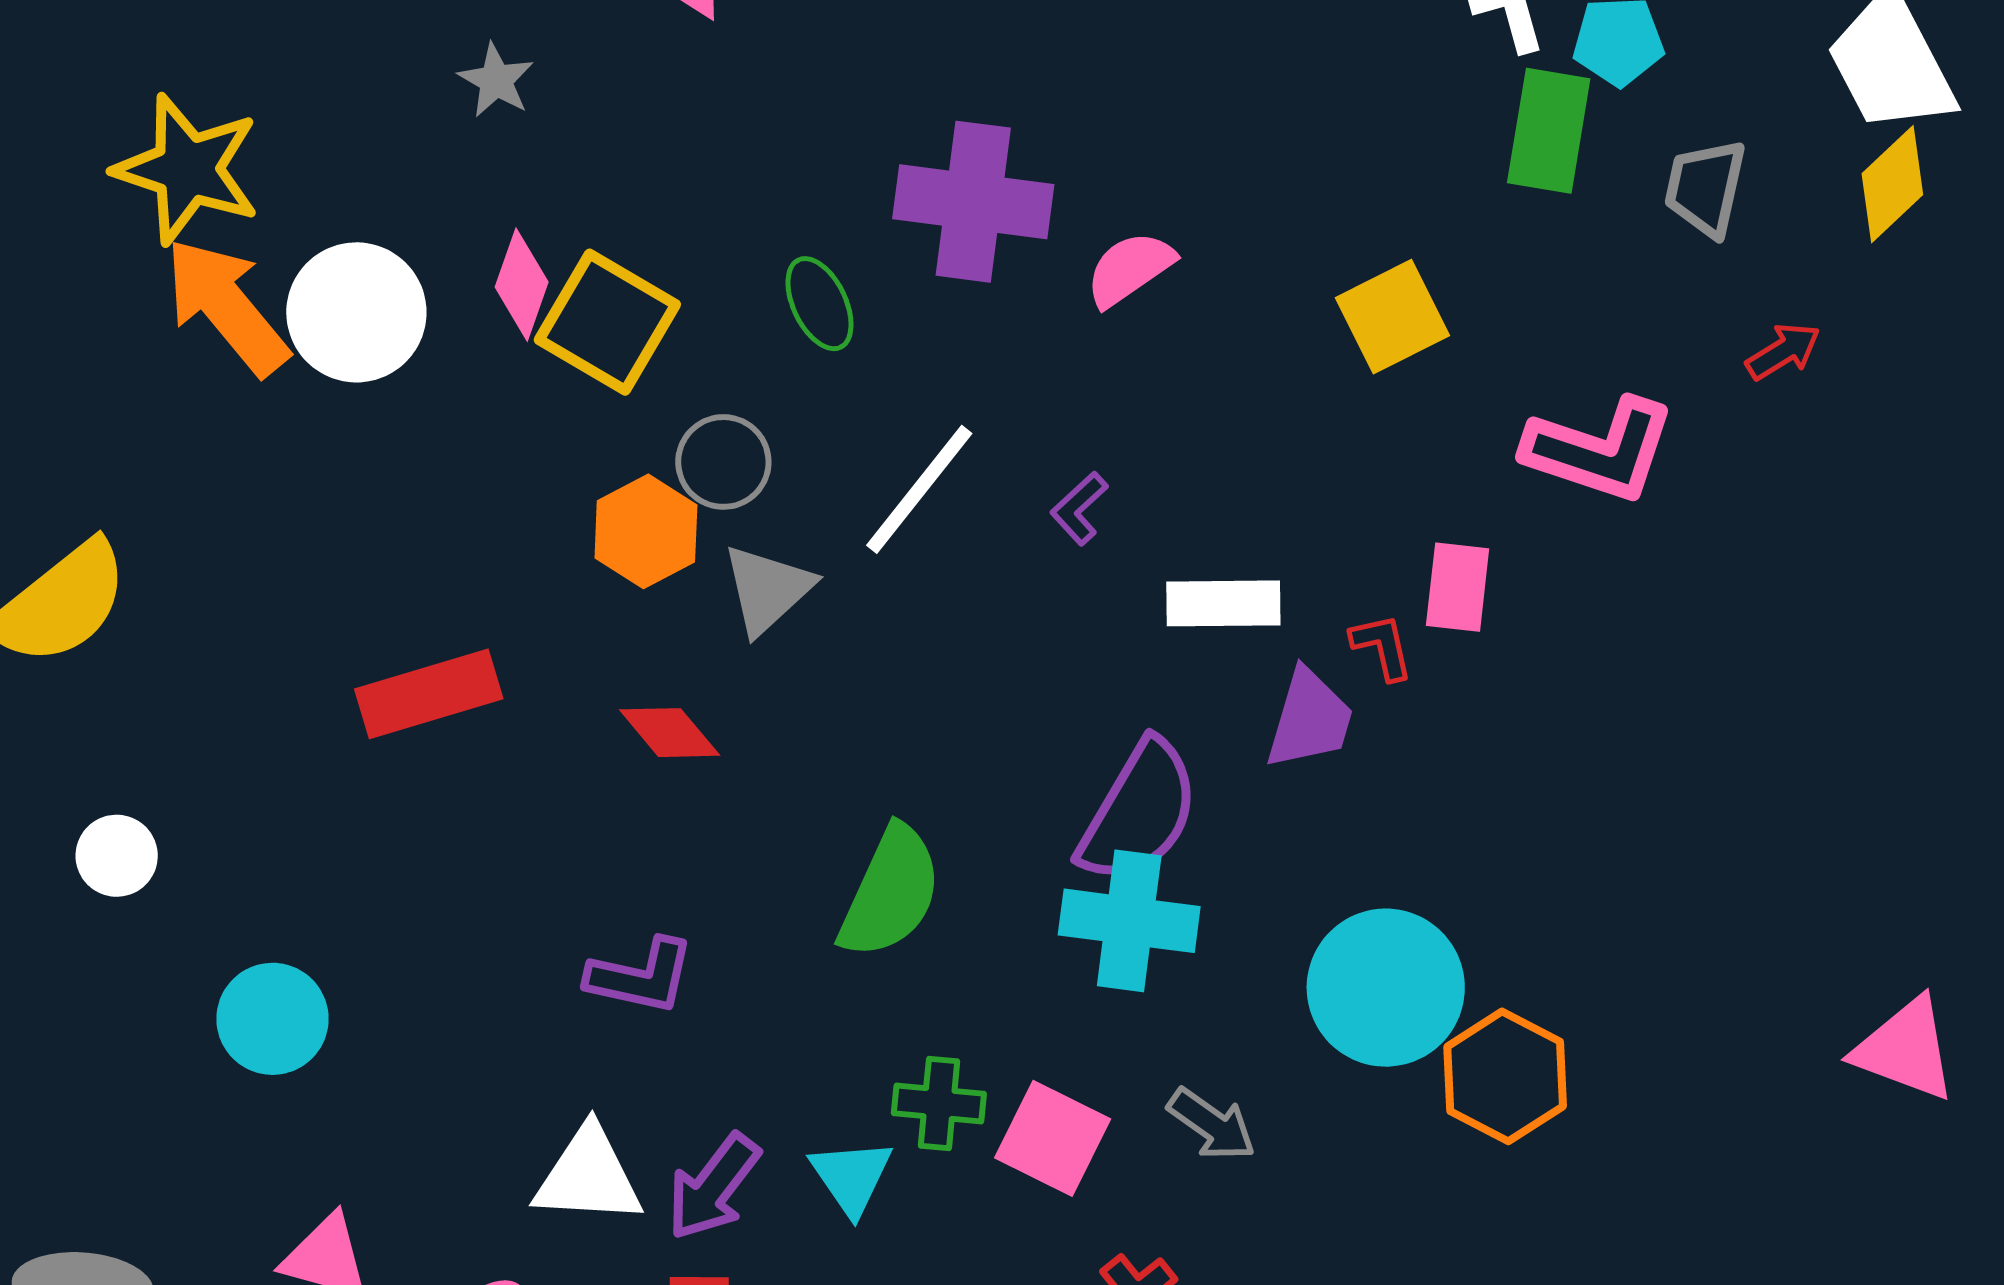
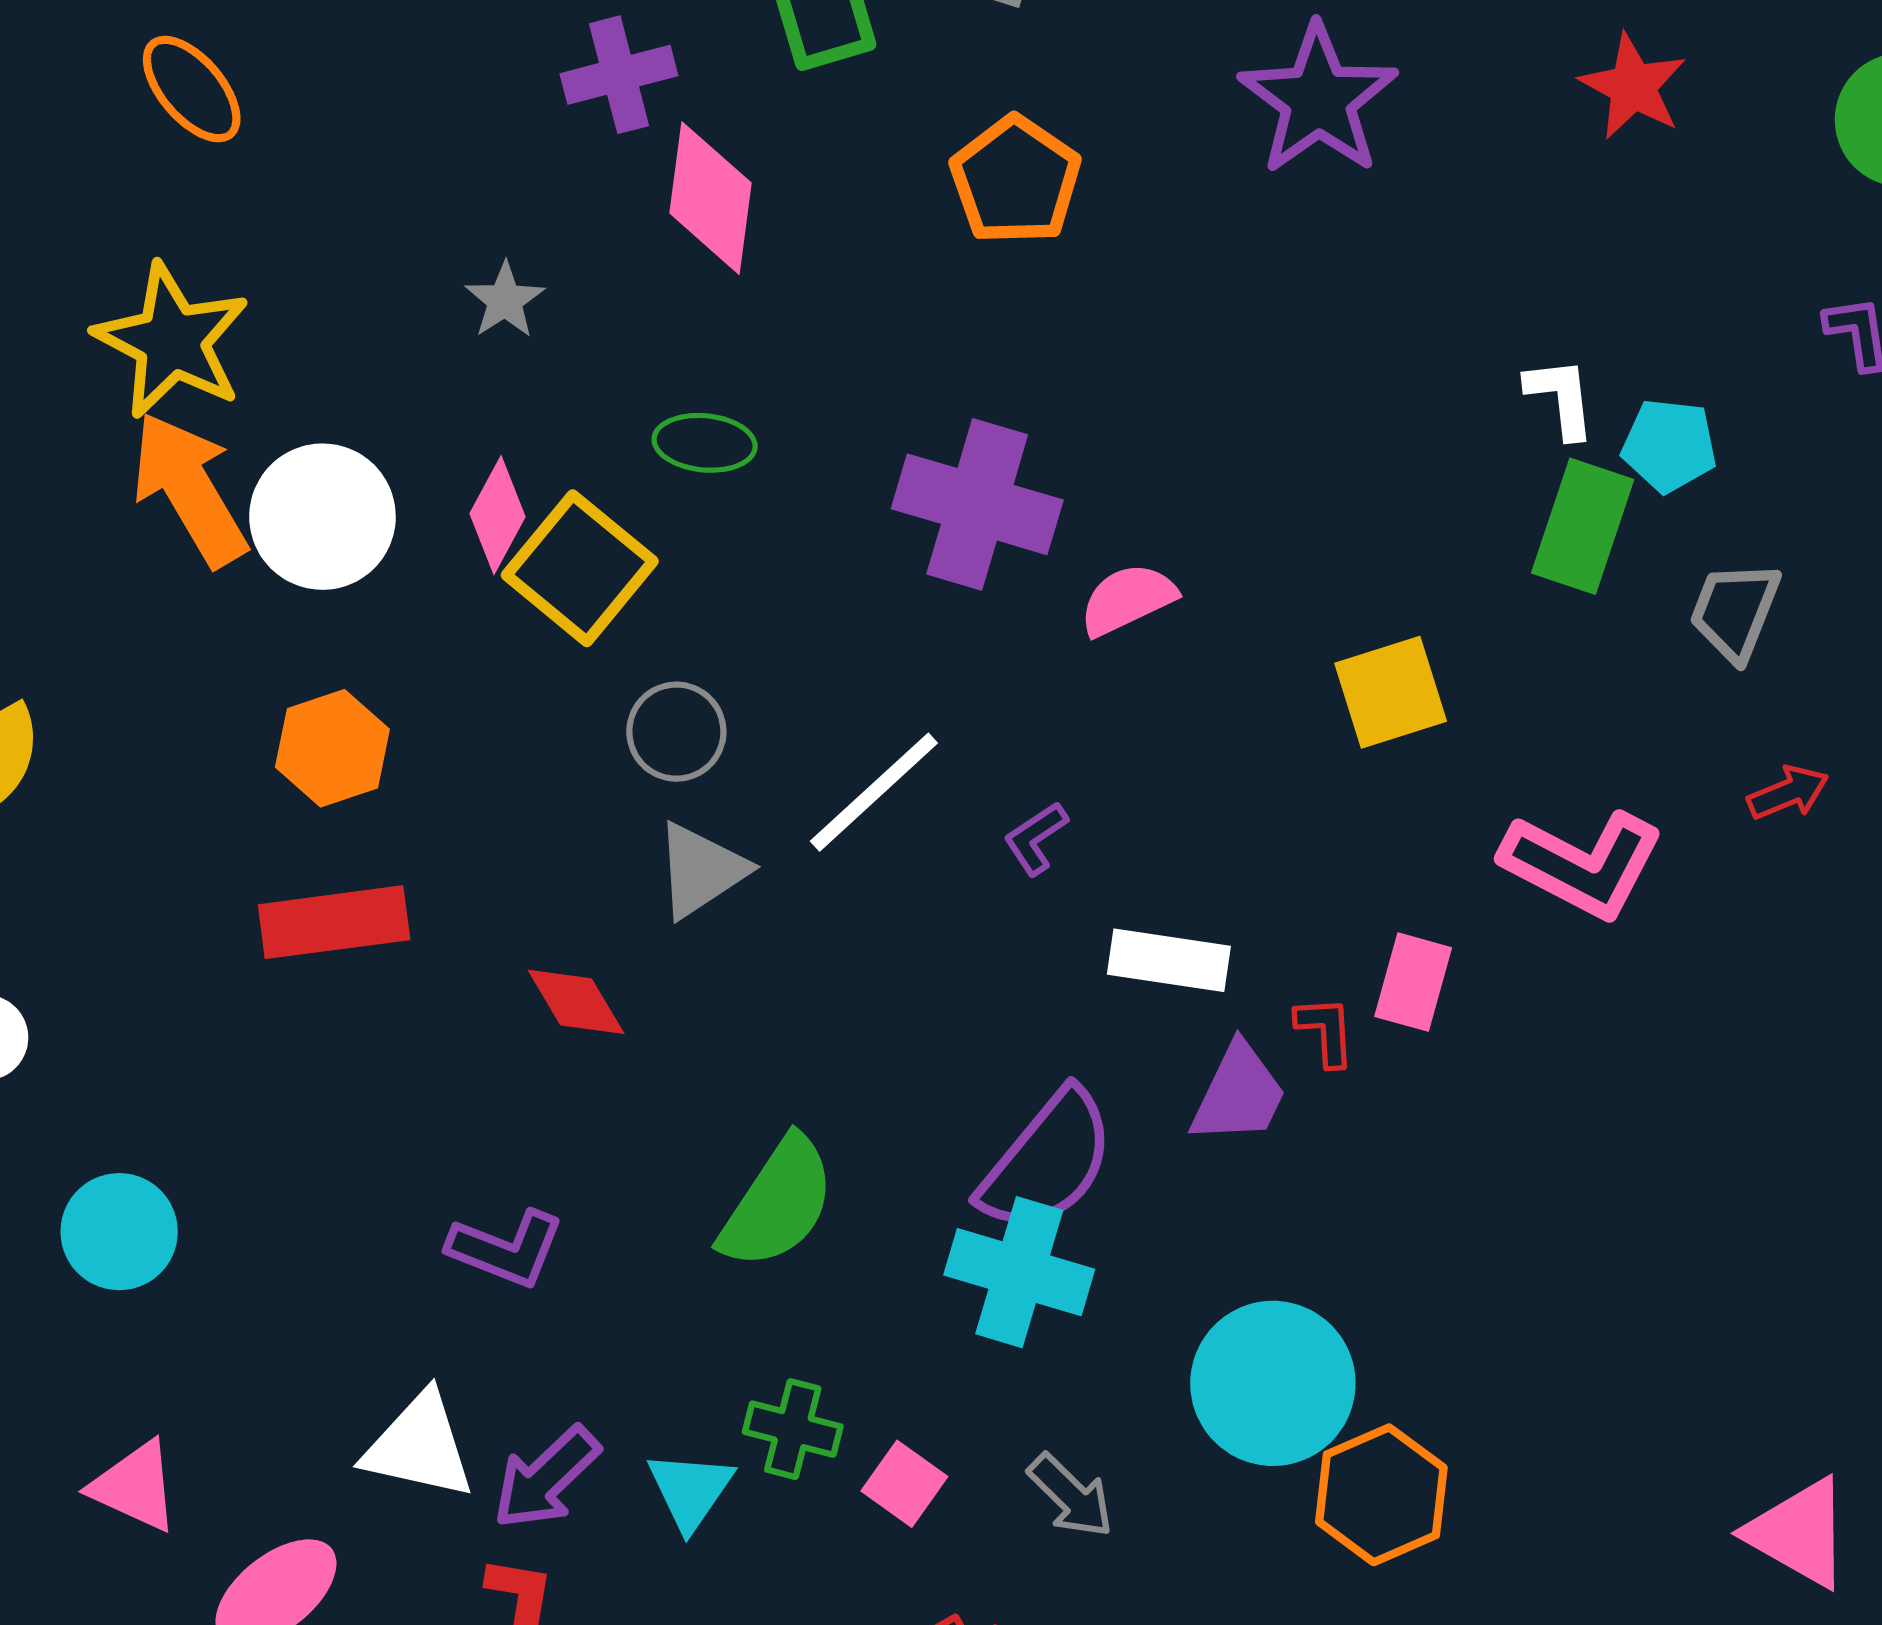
green ellipse: (820, 304) -> (705, 443), moved, turned -68
orange hexagon: (646, 531) -> (332, 748), moved
pink square: (1053, 1138) -> (904, 1484), size x0.7

